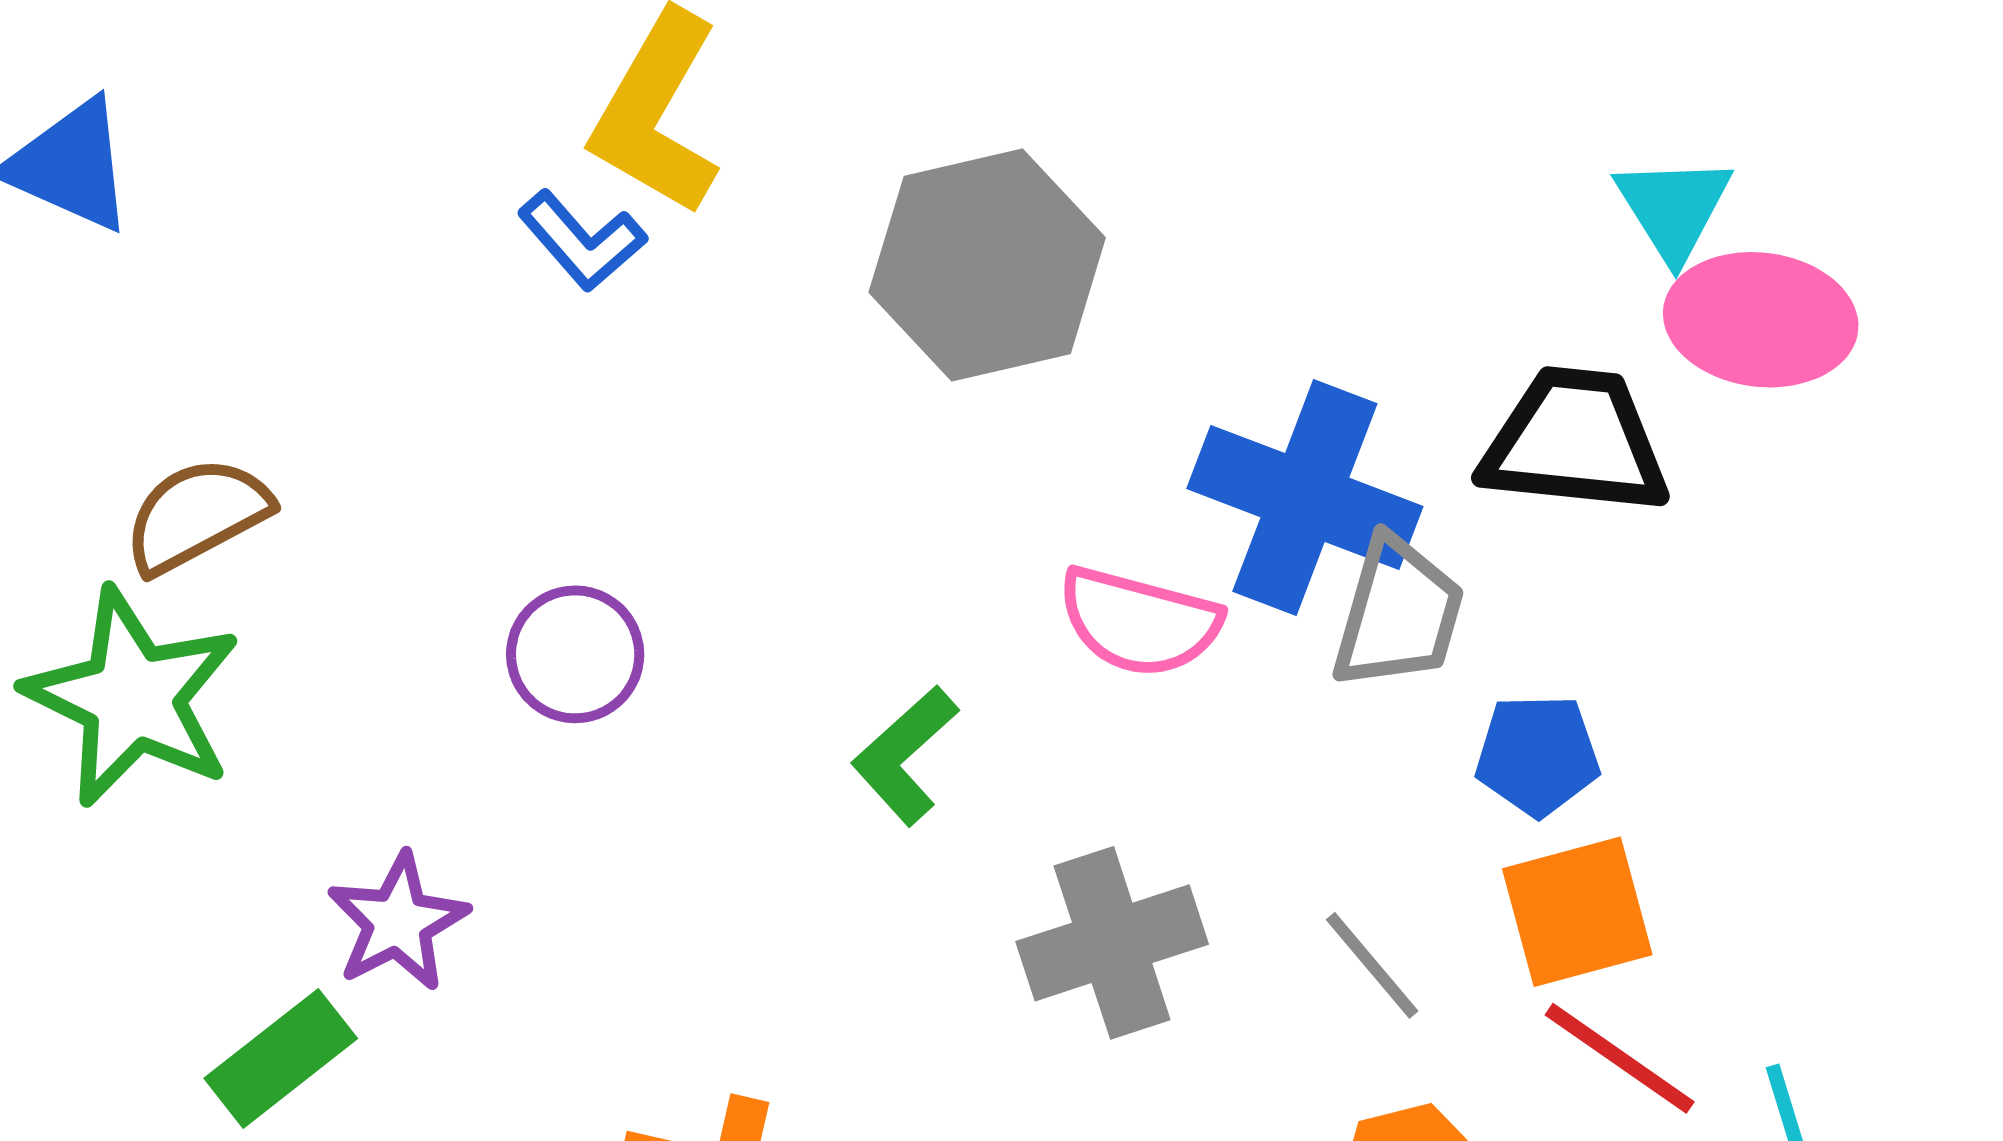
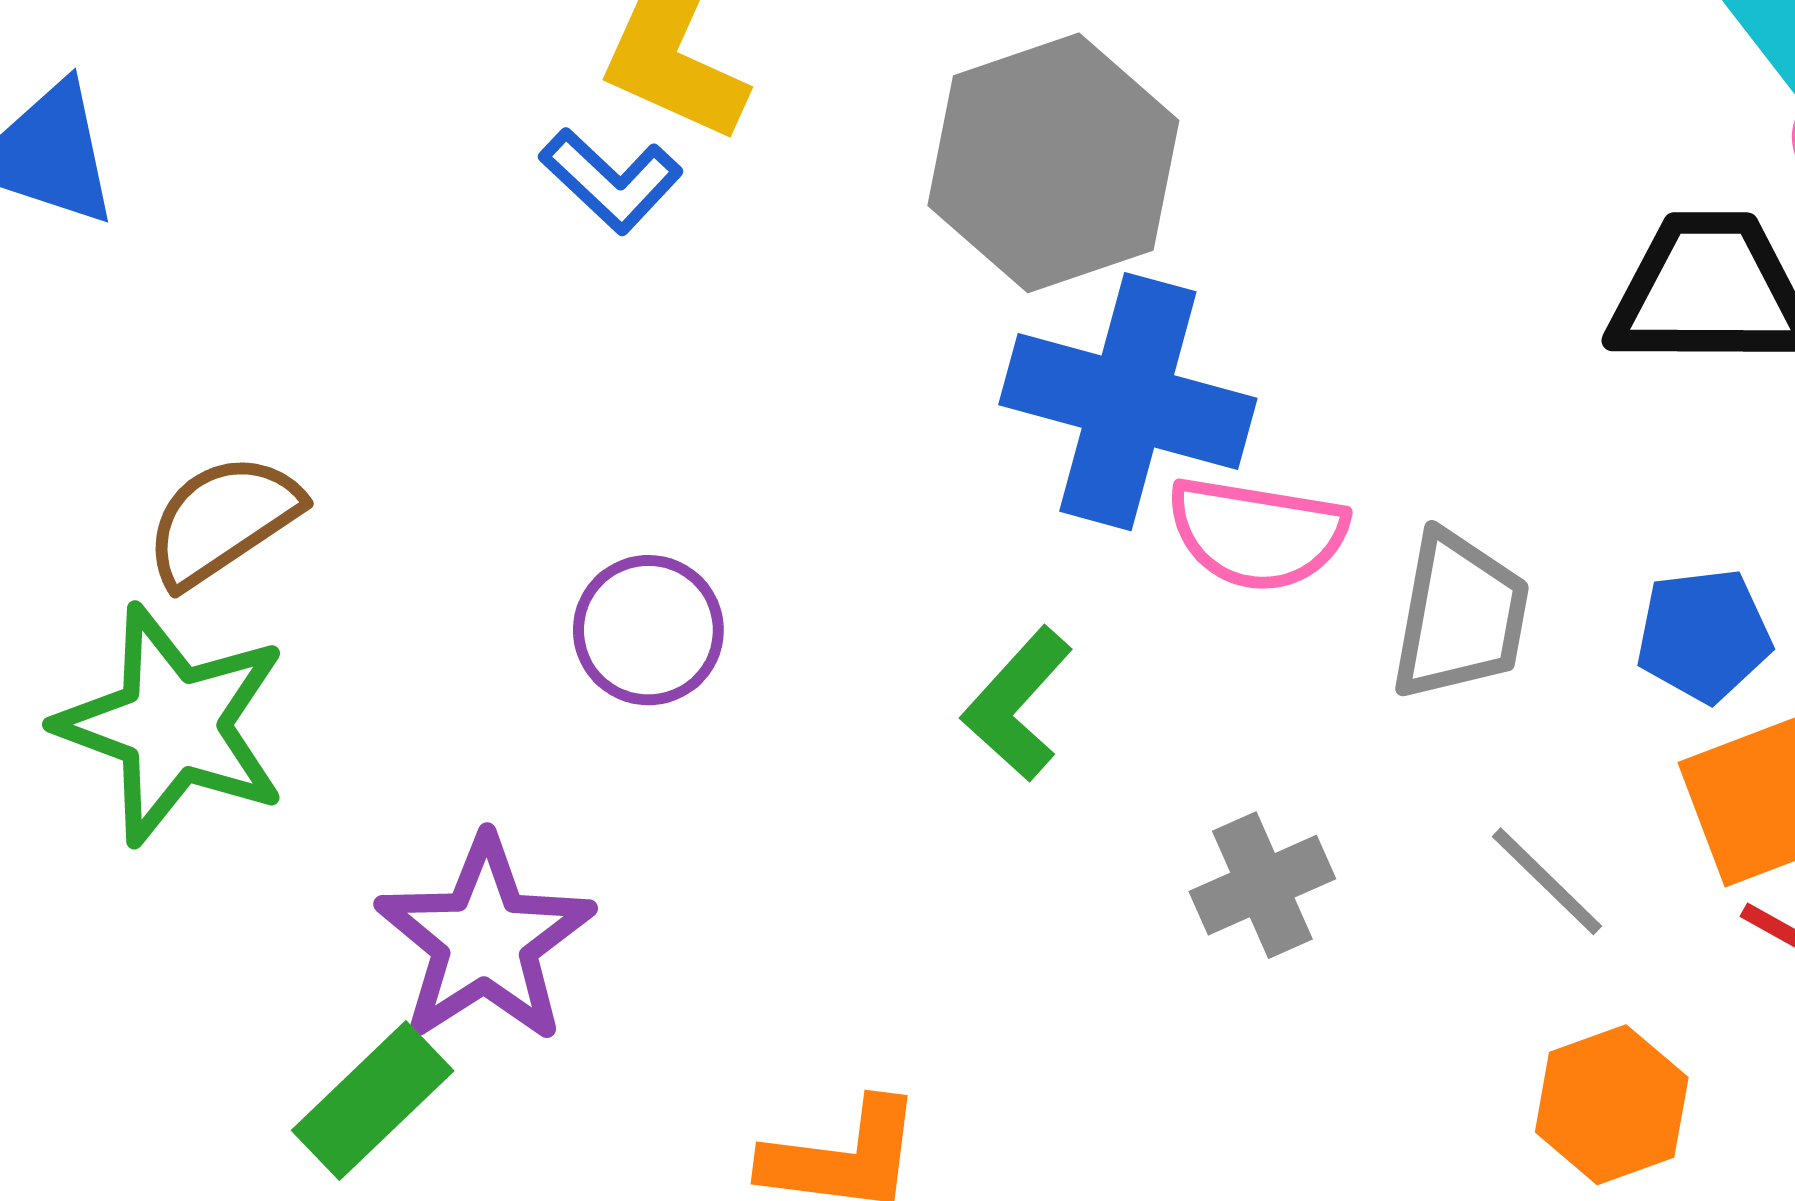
blue cross: (1305, 498) -> (1128, 402), moved
gray trapezoid: (1398, 613) -> (1460, 616), moved
purple star: (398, 922) -> (485, 940), size x1.4
gray cross: (1112, 943) -> (1262, 885), size x0.7

